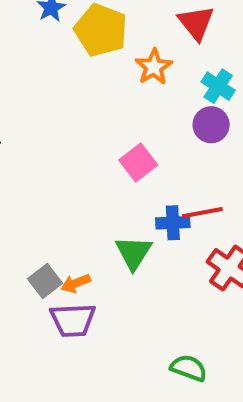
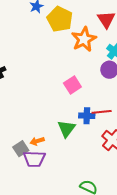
orange star: (154, 67) -> (84, 39), size x1.4
gray square: (45, 281) -> (21, 149), moved

